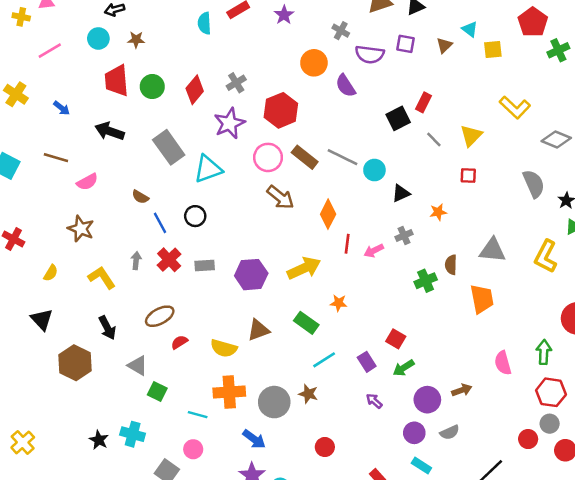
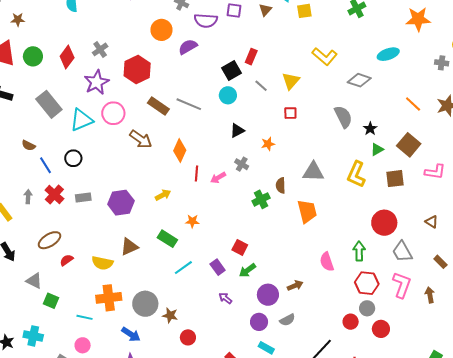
purple semicircle: (346, 86) -> (188, 47), turned 96
pink circle: (268, 157) -> (113, 113), moved
cyan circle: (374, 170) -> (228, 95), moved
gray cross: (404, 235) -> (242, 164), turned -32
yellow arrow: (304, 268) -> (163, 195), size x0.6
brown star: (308, 394) -> (170, 315), moved

